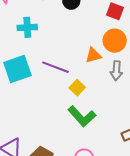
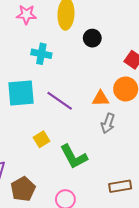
gray arrow: (116, 71) -> (108, 123), moved
yellow square: (77, 88) -> (41, 139), moved

